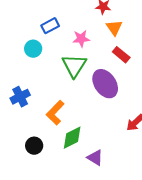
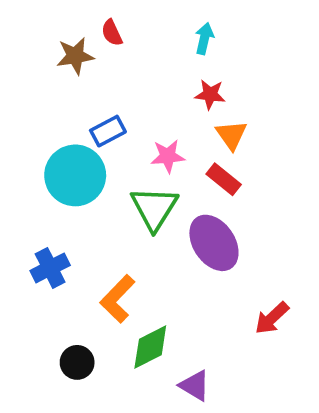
cyan circle: (33, 49) -> (75, 175), size x1.8
red rectangle: (121, 55) -> (224, 179), moved

